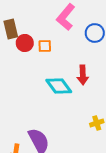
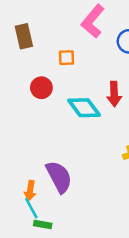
red circle: (25, 43) -> (41, 88), moved

